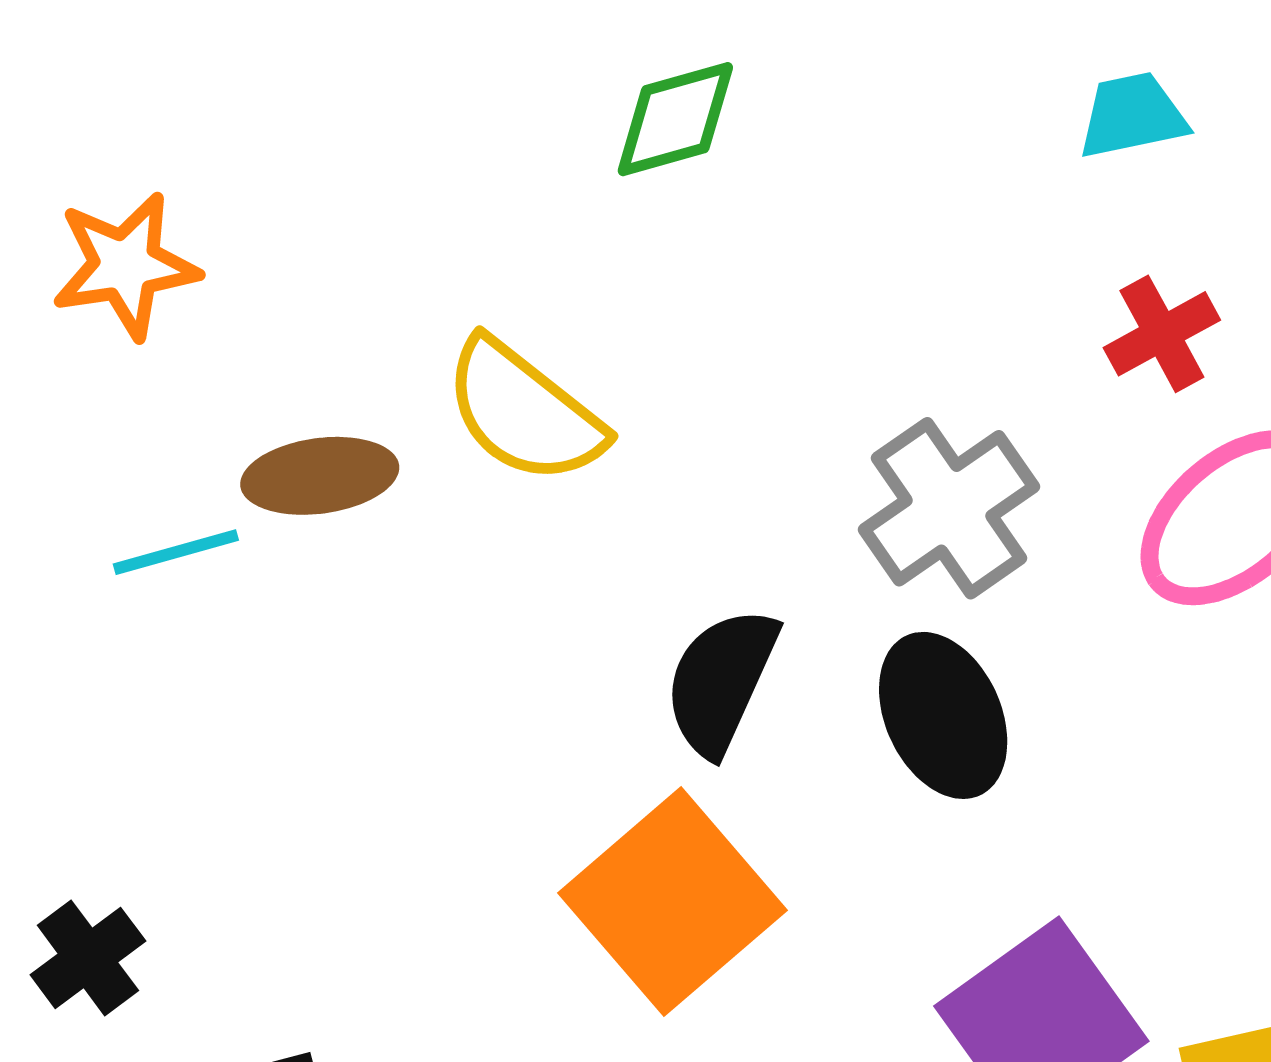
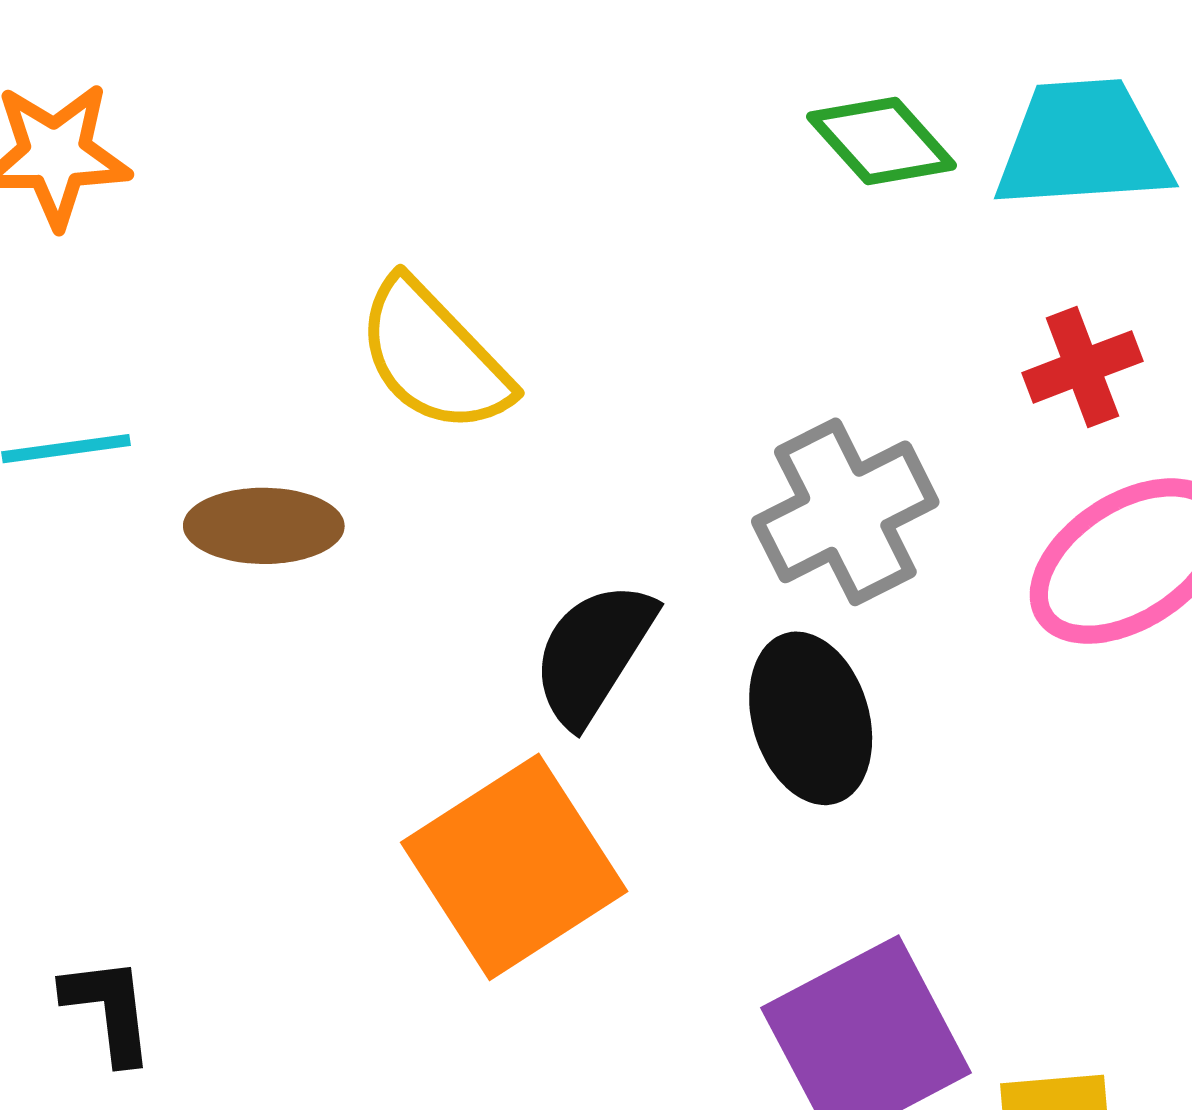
cyan trapezoid: (1132, 116) -> (1083, 145), size x1.6
green diamond: (675, 119) -> (882, 141), moved, turned 56
brown ellipse: (320, 476) -> (264, 526), moved

